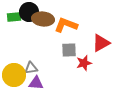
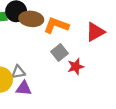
red triangle: (101, 43) -> (95, 32), moved
gray square: (69, 50) -> (59, 53), turned -35

